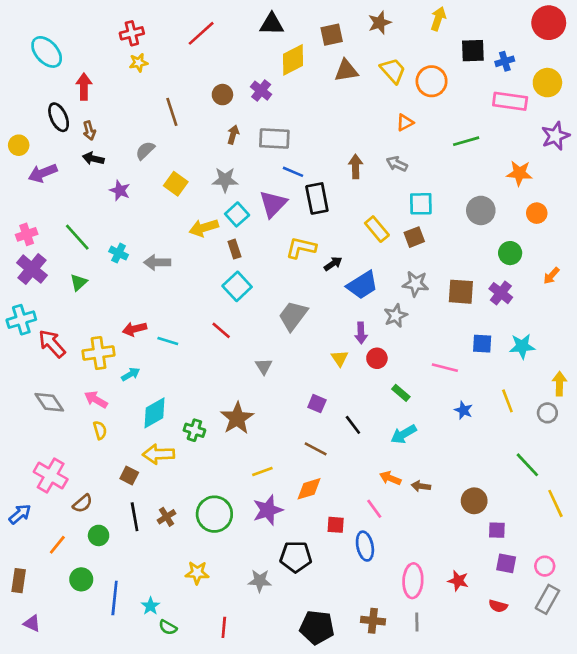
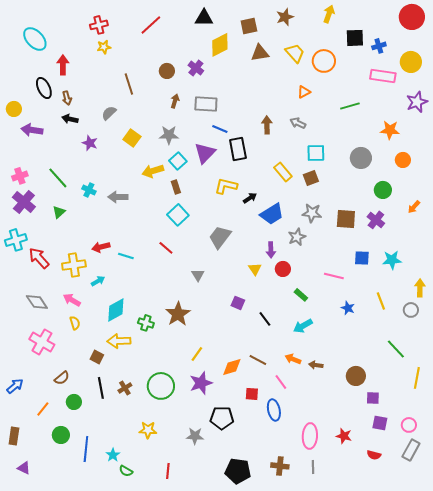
purple arrow: (43, 173) -> (32, 130), turned 30
brown line: (316, 449) -> (258, 360), moved
yellow line: (262, 471) -> (197, 354), turned -35
pink cross: (51, 475) -> (42, 342), moved
yellow line: (555, 503) -> (417, 378), turned 35

